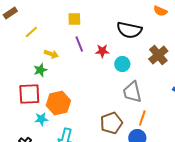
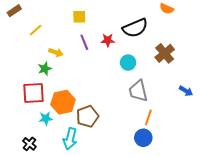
black semicircle: (129, 30) -> (135, 28), turned -35
red star: (102, 51) -> (108, 40), moved
brown pentagon: (111, 123) -> (87, 116), moved

